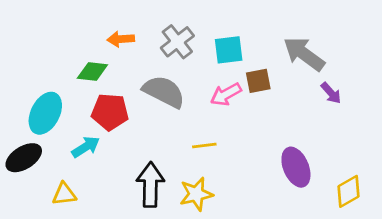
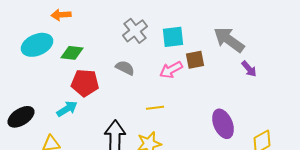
orange arrow: (121, 39) -> (61, 15), moved
gray semicircle: (164, 92) -> (125, 68), size x0.6
cyan ellipse: (45, 113) -> (37, 45), moved, turned 40

